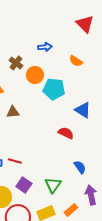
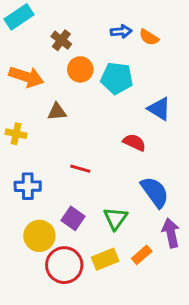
blue arrow: (45, 47) -> (121, 31), moved
orange circle: (35, 75) -> (80, 69), moved
red line: (15, 161) -> (80, 169), moved
blue semicircle: (80, 167) -> (155, 192), size x1.6

